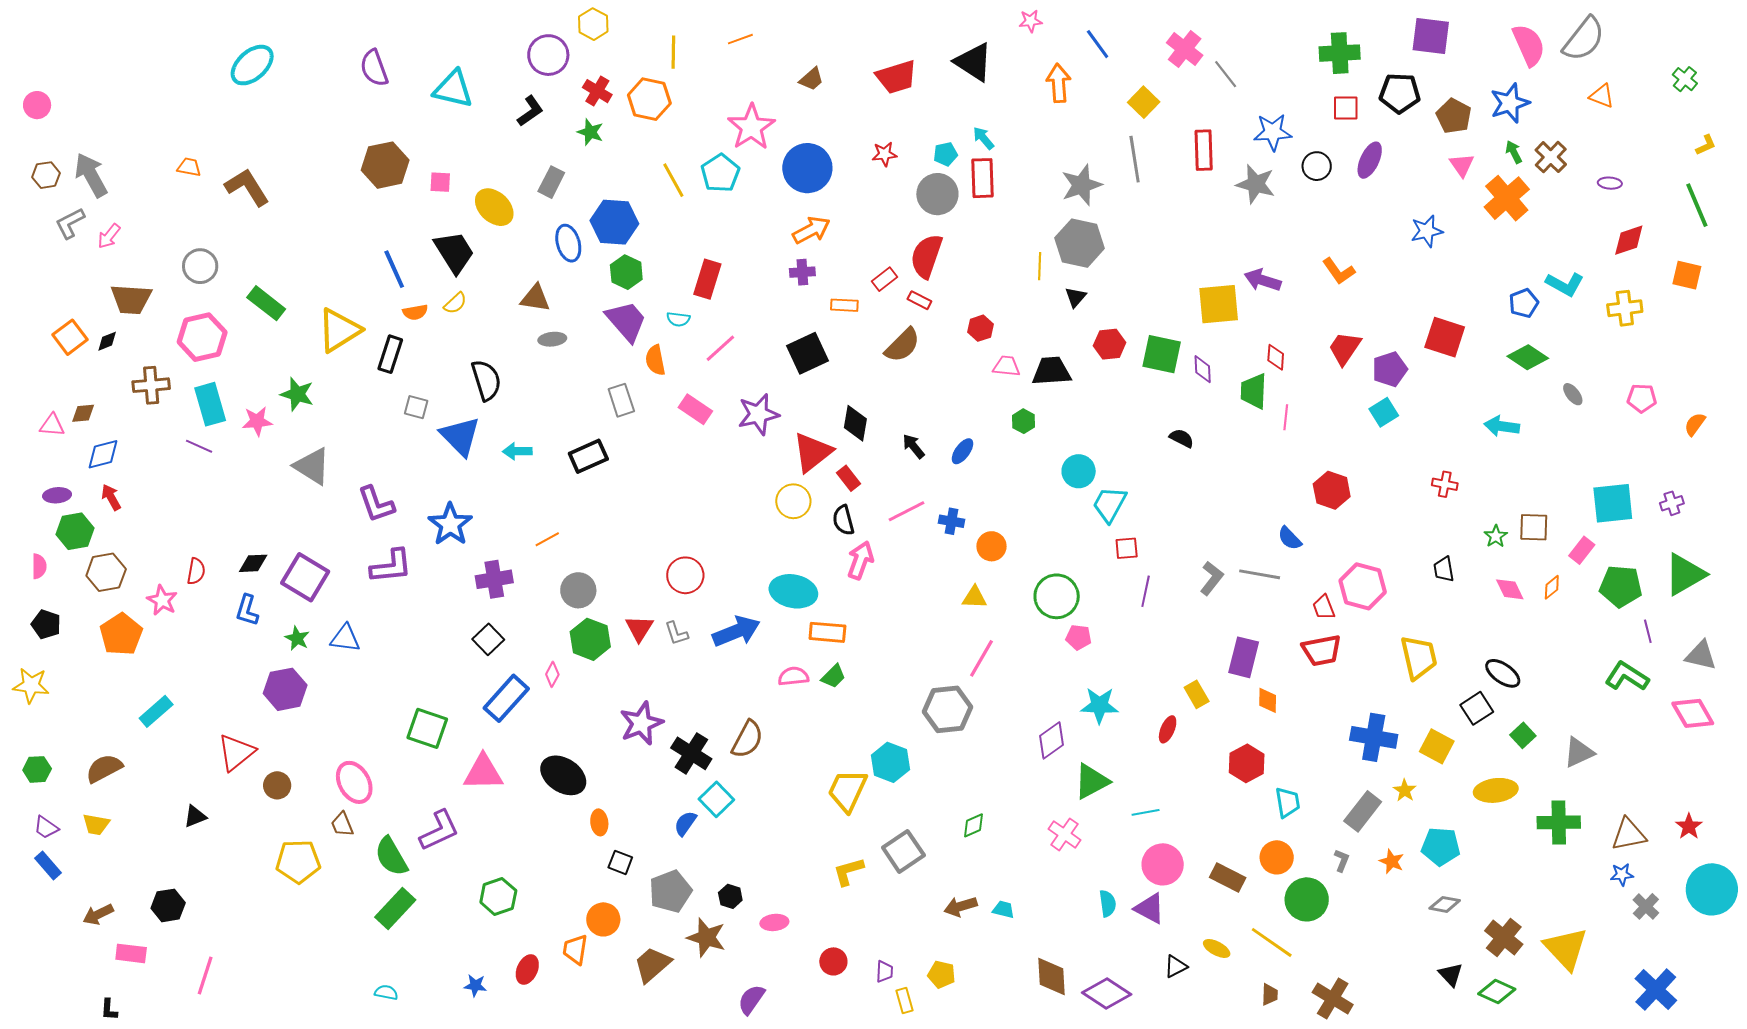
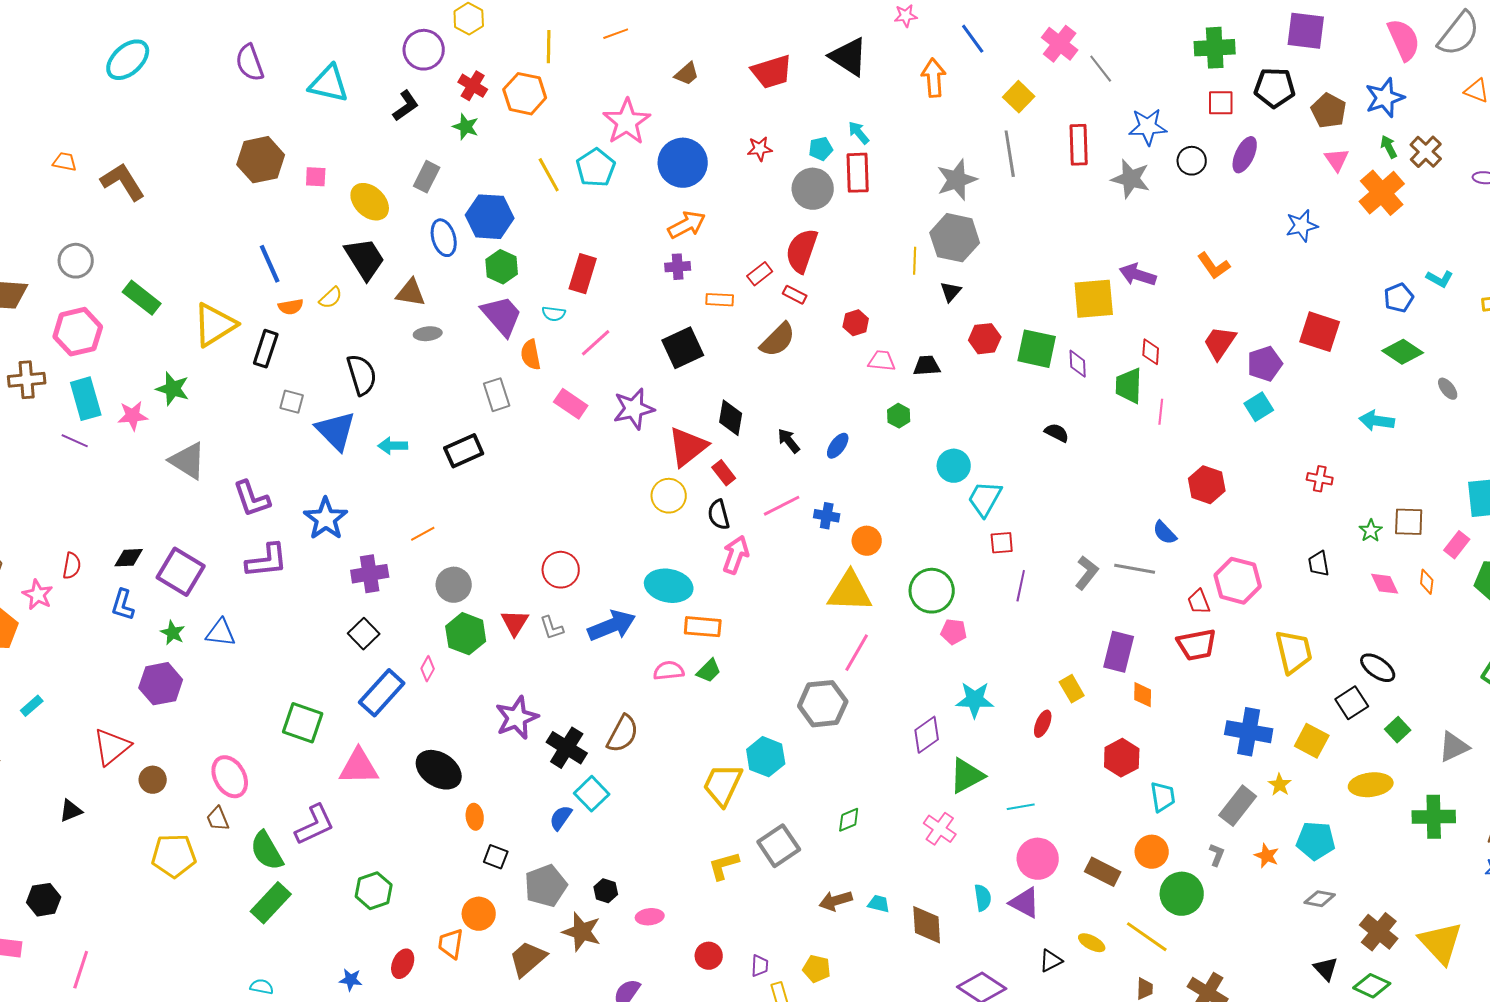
black trapezoid: (454, 252) -> (365, 259), moved
cyan L-shape: (1565, 284) -> (1440, 279), size x0.7
black trapezoid: (1052, 371) -> (927, 366), size x0.7
orange diamond: (1552, 587) -> (1427, 582), turned -45
yellow triangle: (974, 597) -> (850, 592), size x1.8
cyan rectangle: (156, 711) -> (32, 706), size x0.7
brown diamond: (1052, 976) -> (927, 925), moved

